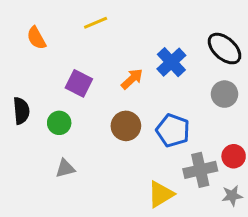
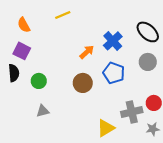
purple square: (79, 83) -> (22, 51), moved
blue pentagon: (173, 130) -> (114, 73), moved

